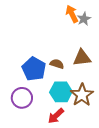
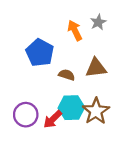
orange arrow: (72, 14) -> (75, 30), moved
blue pentagon: (34, 69) -> (40, 53), moved
red arrow: (56, 116) -> (53, 119), moved

